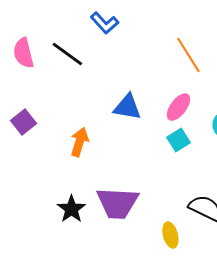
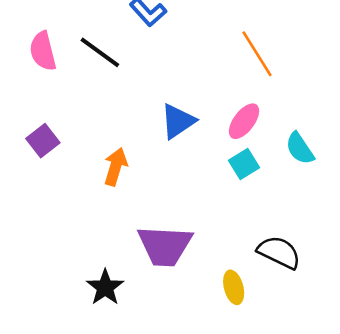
blue triangle: (127, 107) -> (178, 121), turned -44
black star: (71, 209) -> (105, 287), moved

